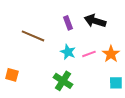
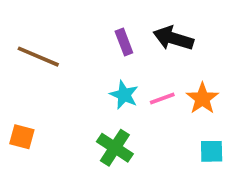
brown line: (33, 36) -> (38, 57), moved

